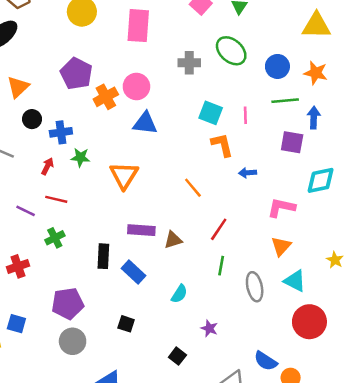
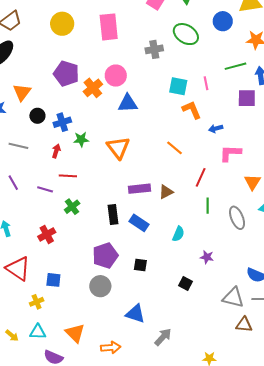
blue circle: (277, 66) -> (223, 21), moved
pink L-shape: (281, 208) -> (230, 153), moved
purple pentagon: (68, 304) -> (105, 256), moved

